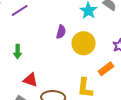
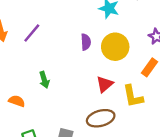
red triangle: (31, 80) -> (105, 84), moved, turned -42

